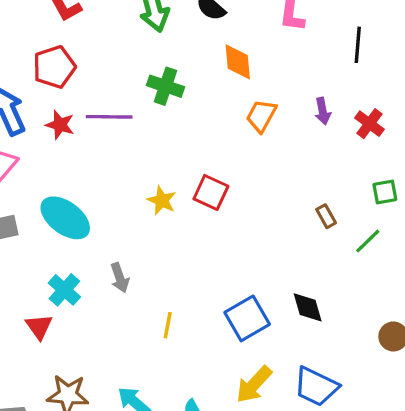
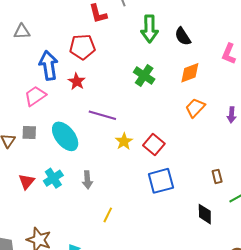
orange diamond: (238, 62) -> (190, 73), turned 60
purple line: (109, 117) -> (102, 115), moved
black diamond: (308, 307) -> (205, 214), moved
blue square: (247, 318) -> (161, 181), moved
red triangle: (39, 327) -> (27, 182), moved

